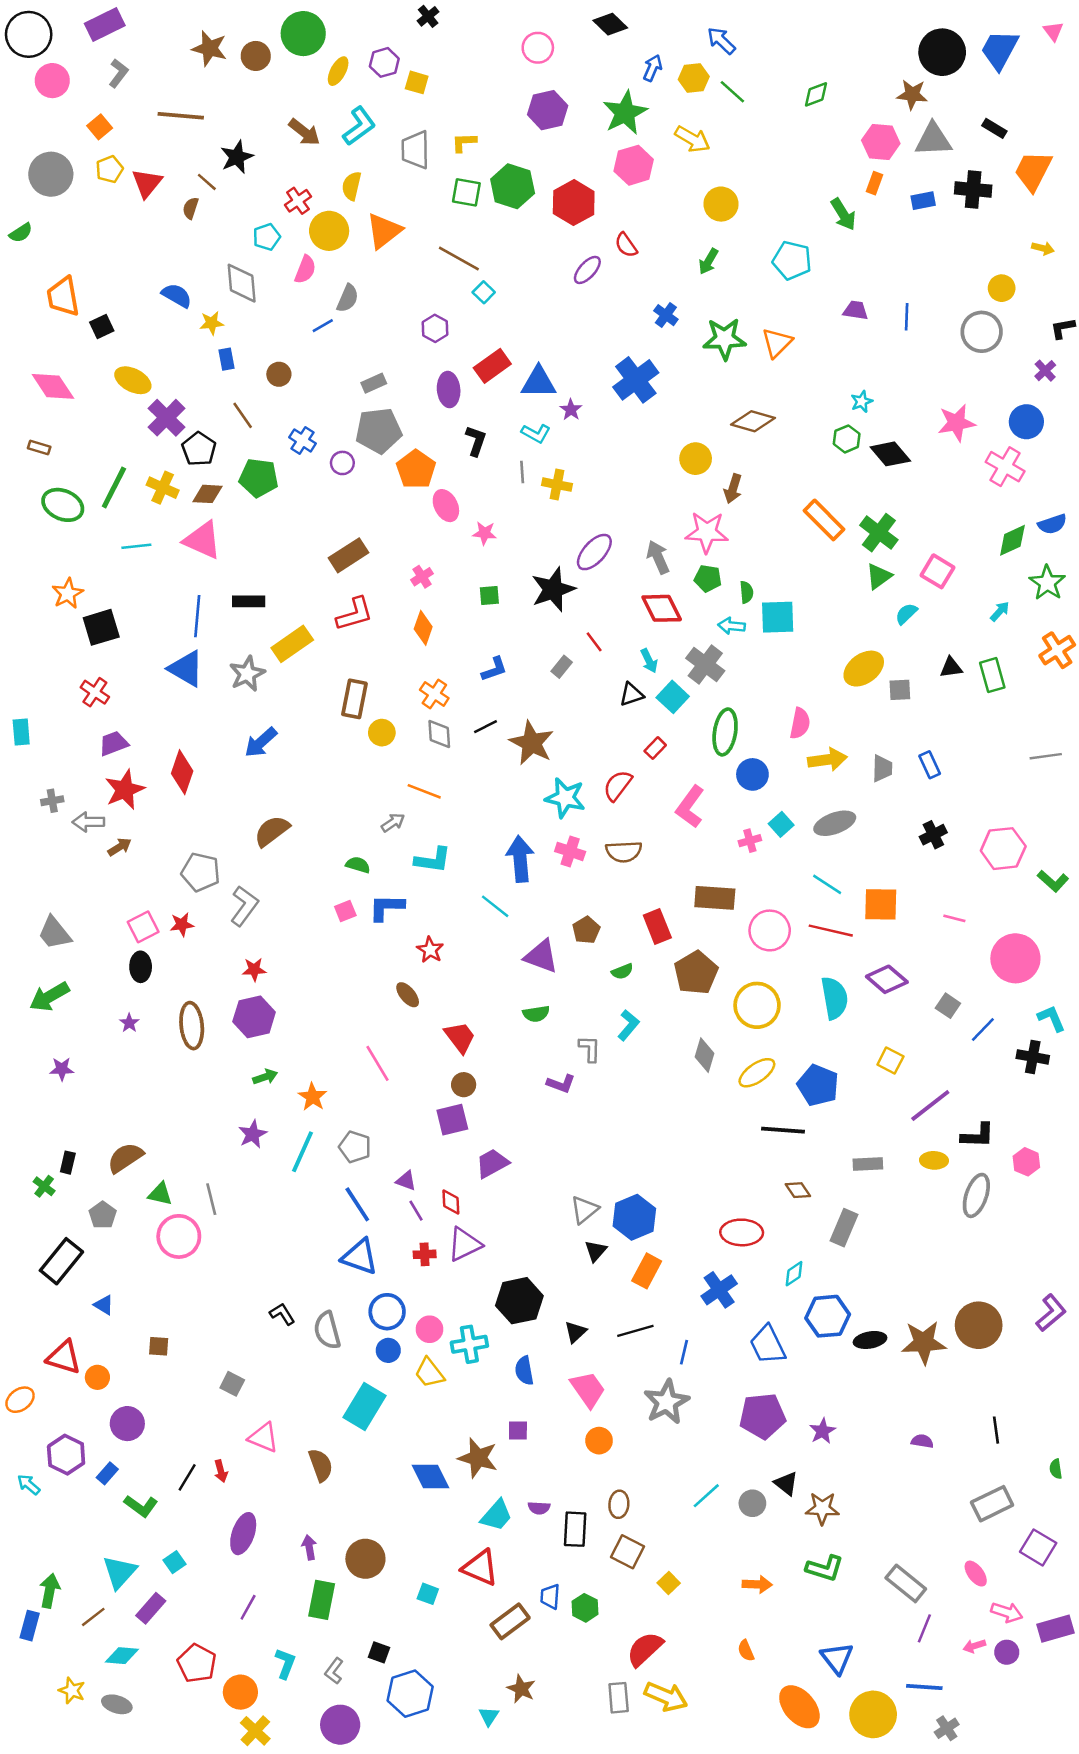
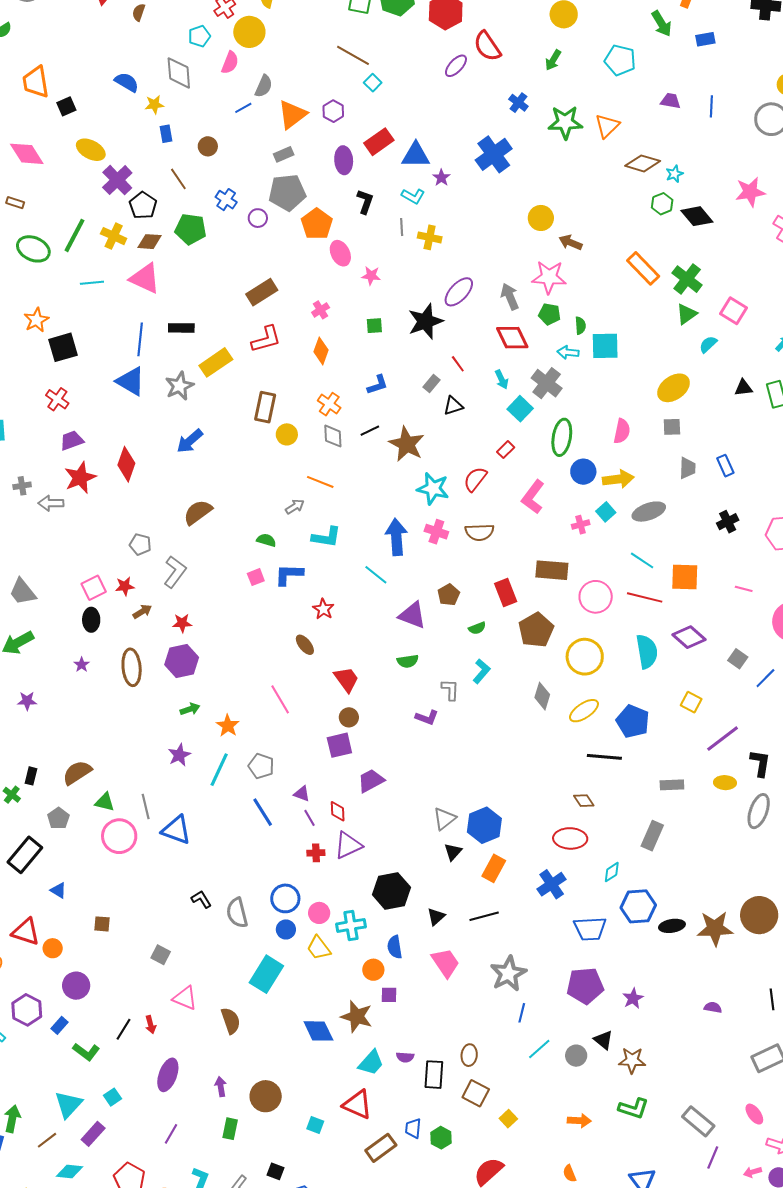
blue rectangle: (923, 201) -> (705, 39), moved
orange triangle: (384, 231) -> (292, 115), moved
red semicircle: (626, 245) -> (487, 46), size x1.5
brown diamond: (753, 421) -> (643, 163), moved
brown arrow: (733, 489) -> (571, 242), turned 95
gray square: (900, 690) -> (672, 427), moved
black triangle: (632, 694) -> (453, 406), moved
yellow arrow: (827, 760) -> (618, 479), moved
brown arrow: (120, 847) -> (142, 611), moved
gray pentagon: (201, 872) -> (140, 544), size x0.7
black L-shape: (978, 1136) -> (760, 763), turned -84
brown diamond: (798, 1190) -> (584, 801), moved
blue triangle: (360, 1257) -> (176, 830), moved
blue trapezoid: (768, 1345) -> (590, 929), turned -68
blue line: (684, 1352) -> (522, 1013), moved
orange circle: (599, 1441) -> (373, 970), moved
green rectangle: (322, 1600) -> (230, 1129), size x0.7

